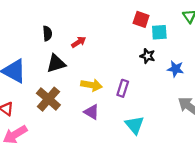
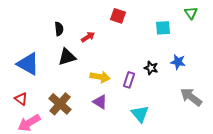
red square: (141, 19) -> (118, 16), moved
black star: (147, 56) -> (151, 68), moved
brown cross: (48, 99) -> (60, 104), moved

